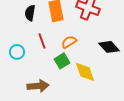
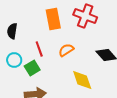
black semicircle: (30, 13) -> (12, 31), moved
green square: (62, 61) -> (32, 68), moved

